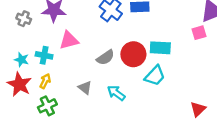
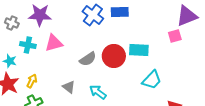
cyan cross: (44, 55) -> (28, 45), moved
cyan trapezoid: (155, 76) -> (152, 80), moved

